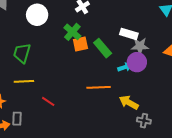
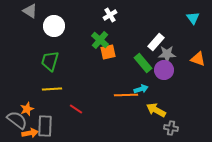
white circle: (37, 15) -> (54, 26), moved
white rectangle: (129, 34) -> (156, 42), turned -66
green rectangle: (103, 48) -> (143, 63), moved
cyan arrow: (125, 67) -> (141, 89), moved
gray rectangle: (17, 119) -> (45, 126), size x1.5

